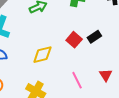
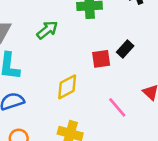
red square: (74, 40) -> (101, 59), turned -35

